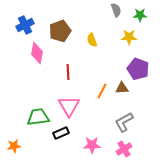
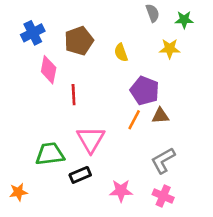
purple pentagon: (138, 69) -> (145, 91), moved
red line: (68, 72) -> (74, 95), moved
pink cross: (124, 149) -> (163, 196), turned -35

